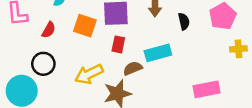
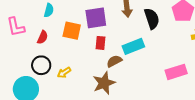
black semicircle: (184, 21) -> (152, 19), size x1.5
yellow arrow: (89, 74) -> (64, 73), moved, size x0.6

